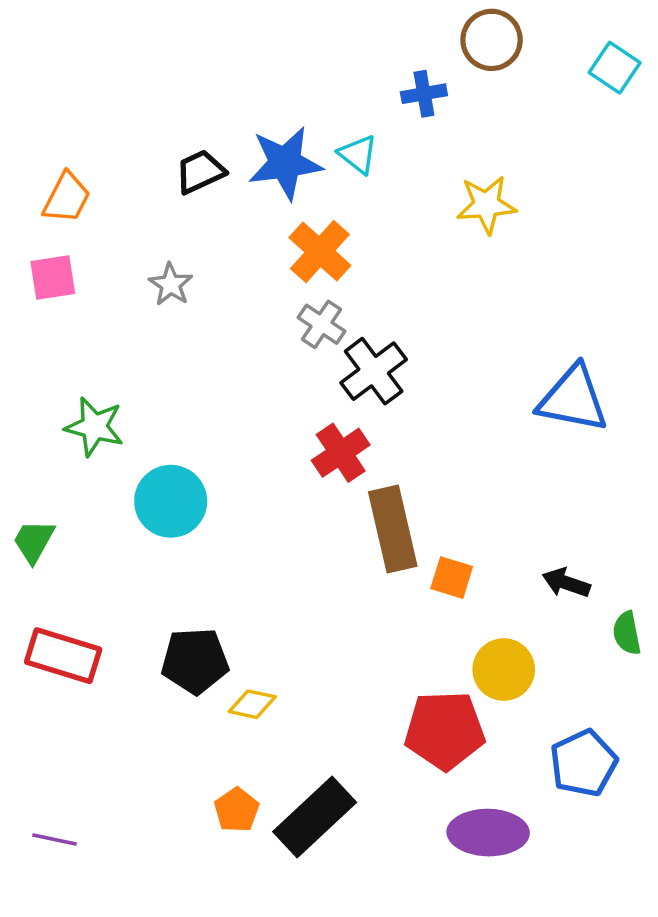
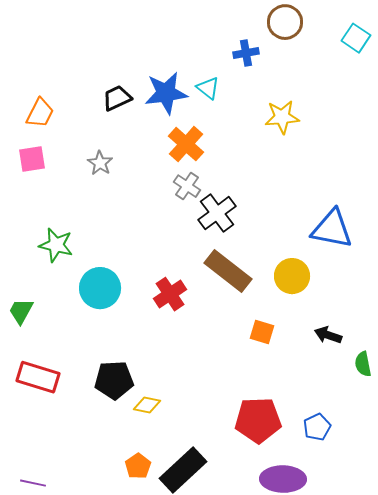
red cross: (341, 453) -> (170, 294), moved
brown rectangle: (393, 529) -> (228, 271), moved, turned -39
yellow circle: (504, 670) -> (292, 276), moved
blue pentagon: (583, 763) -> (317, 427), moved, size x0.7

